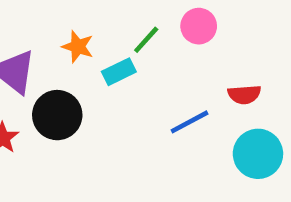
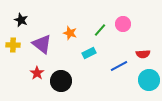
cyan rectangle: (119, 72) -> (89, 53), moved
black circle: (57, 115) -> (61, 81), moved

